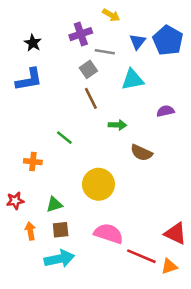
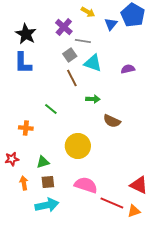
purple cross: (81, 34) -> (64, 27), turned -30
blue pentagon: (168, 40) -> (133, 15), moved
blue triangle: (138, 42) -> (111, 24), moved
black star: (33, 43) -> (26, 34), size x1.5
blue L-shape: (29, 79) -> (23, 63), turned 100
cyan triangle: (133, 79) -> (93, 63), moved, turned 30
purple semicircle: (165, 111) -> (128, 69), moved

